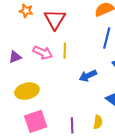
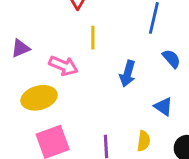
pink arrow: (43, 53) -> (64, 66), moved
blue arrow: (88, 76) -> (128, 74), turned -48

